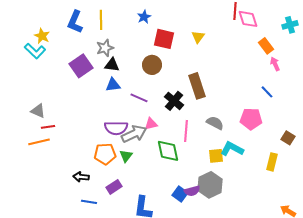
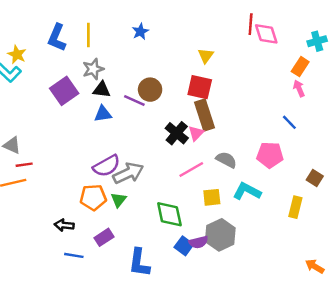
red square: (164, 39) -> (200, 87), moved
orange rectangle: (266, 46) -> (300, 67), moved, turned 70
purple line: (139, 98) -> (134, 100), moved
pink triangle: (151, 124) -> (196, 133), moved, turned -32
purple semicircle: (116, 128) -> (106, 166), turned -30
pink line: (186, 131) -> (191, 169), turned 55
green diamond: (168, 151) -> (169, 214), moved
yellow square: (216, 156) -> (212, 197), moved

